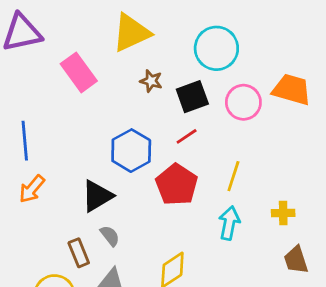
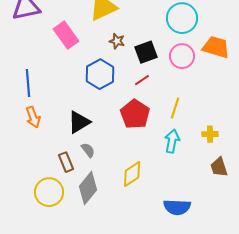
cyan circle: (216, 48) -> (182, 18), moved
blue hexagon: (131, 151) -> (100, 74), moved
orange arrow: (32, 189) -> (33, 117), turned -60

